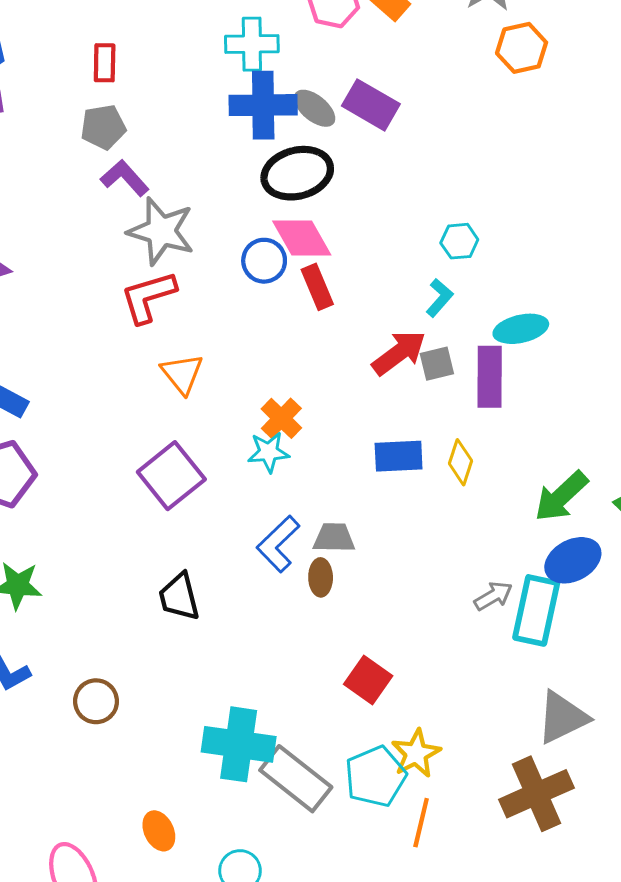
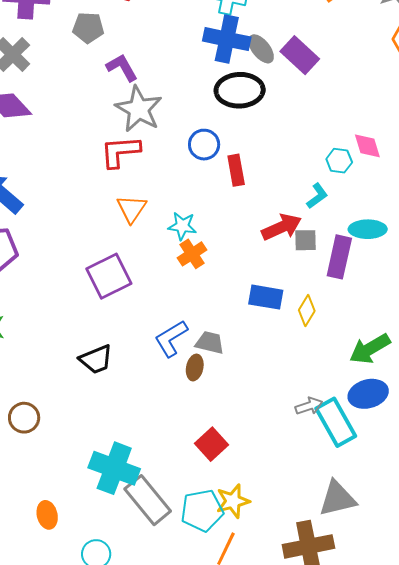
gray pentagon: (103, 127) -> (88, 28), moved
pink diamond: (302, 238) -> (367, 146), moved, size x0.7
cyan star: (269, 452) -> (182, 226), moved
black trapezoid: (179, 597) -> (96, 359), turned -111
cyan rectangle: (536, 610) -> (336, 422), turned -54

